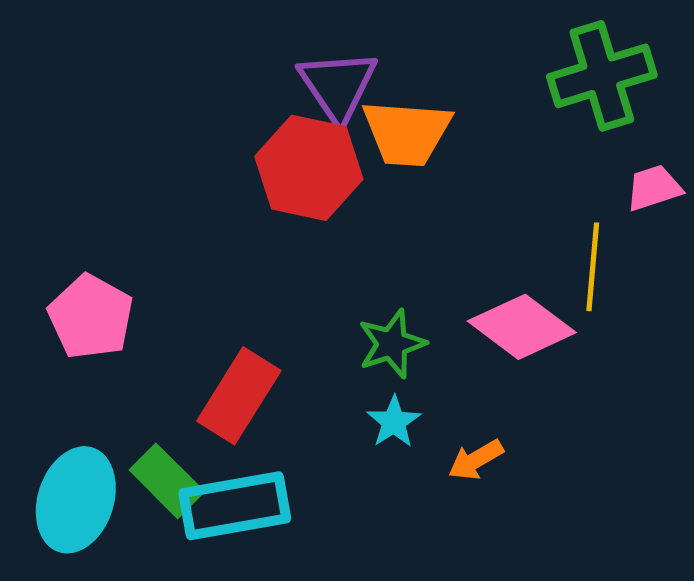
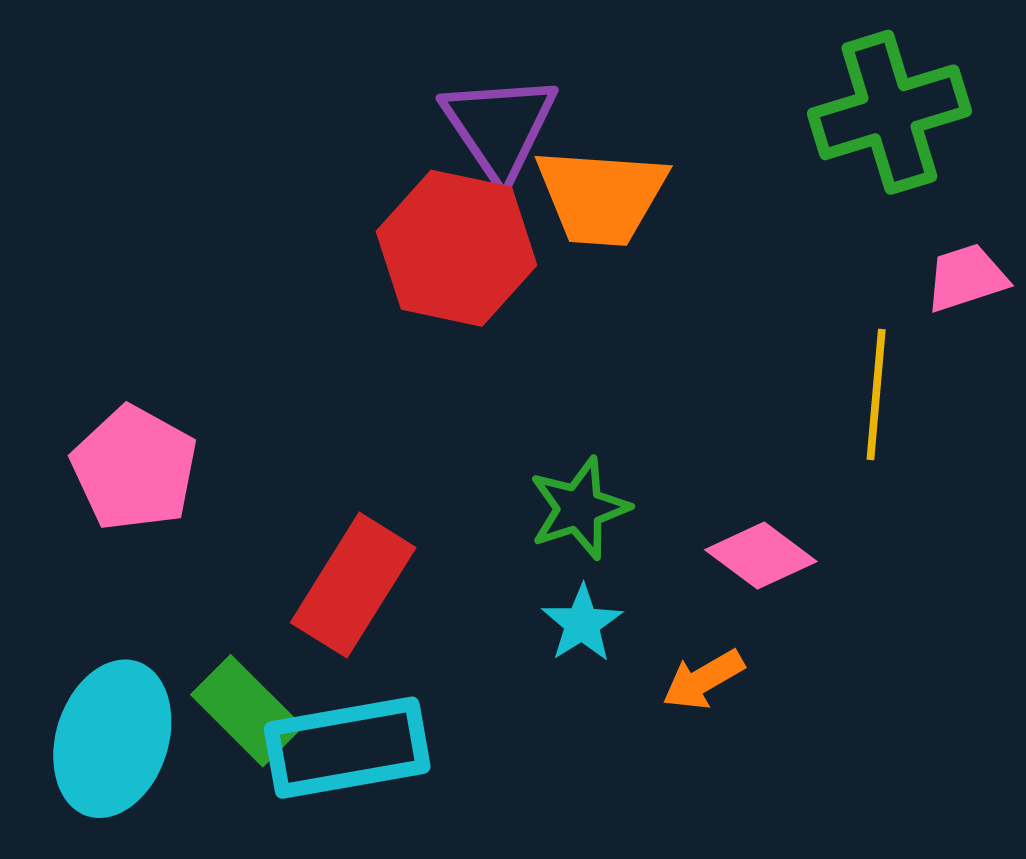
pink diamond: (522, 327) -> (761, 556), moved, size x0.7

